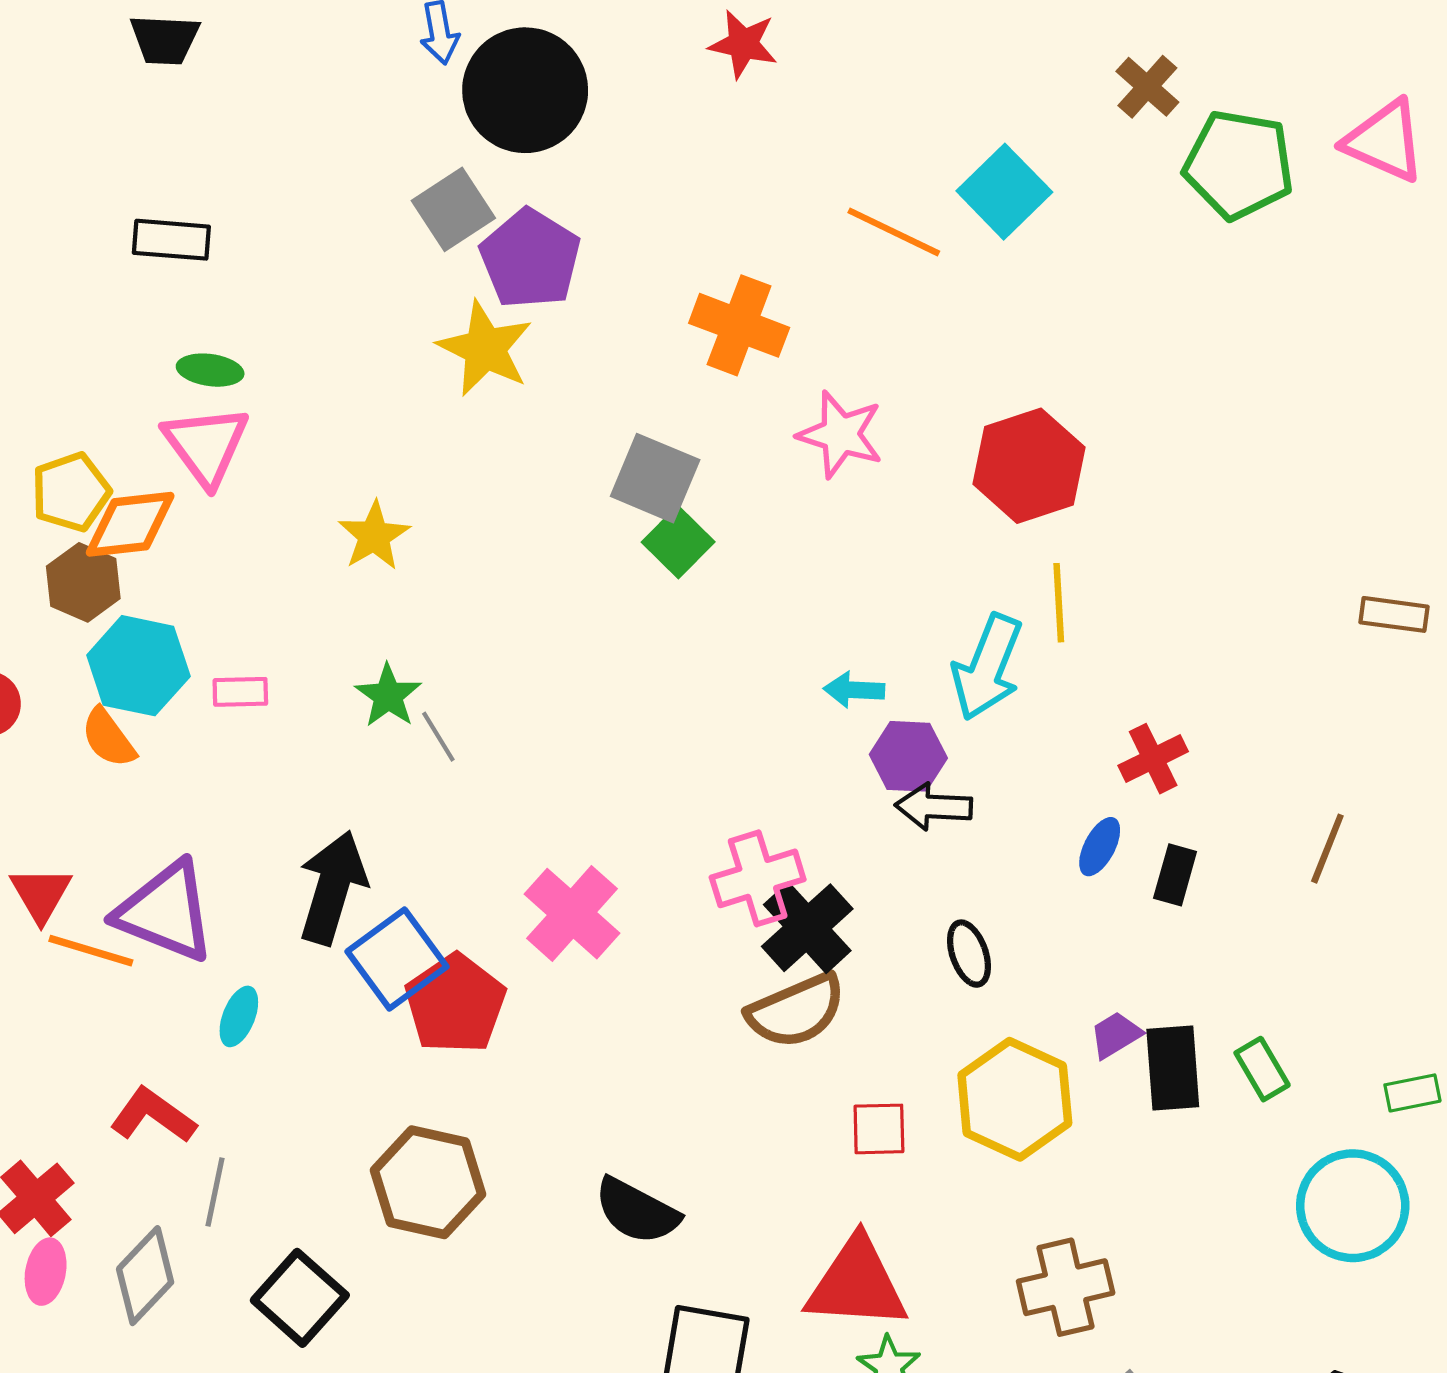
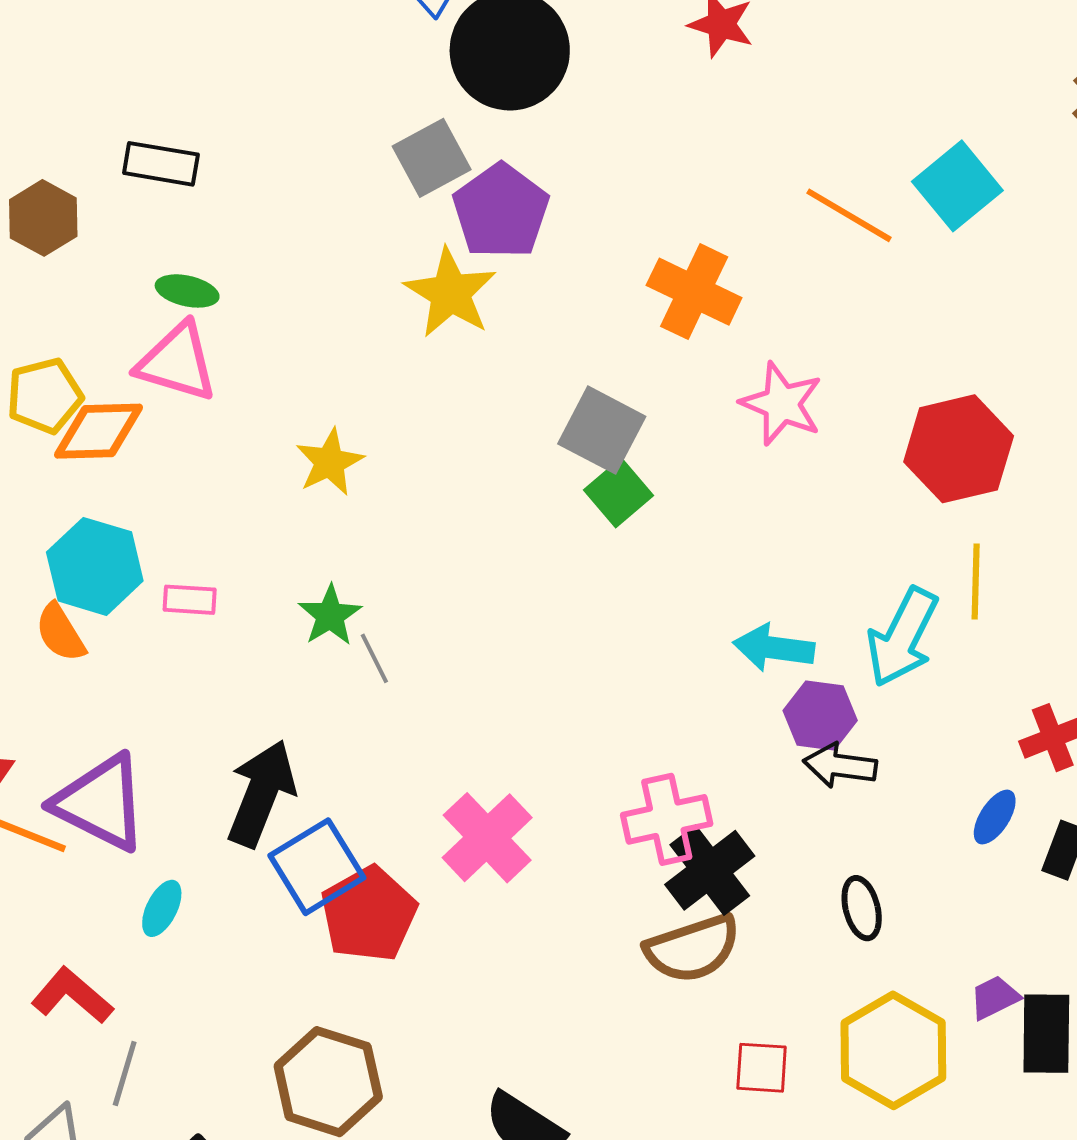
pink triangle: (206, 445) -> (177, 362), turned -42
brown hexagon: (83, 582) -> (43, 218), moved
cyan arrow: (854, 690) -> (774, 648), size x1.4

